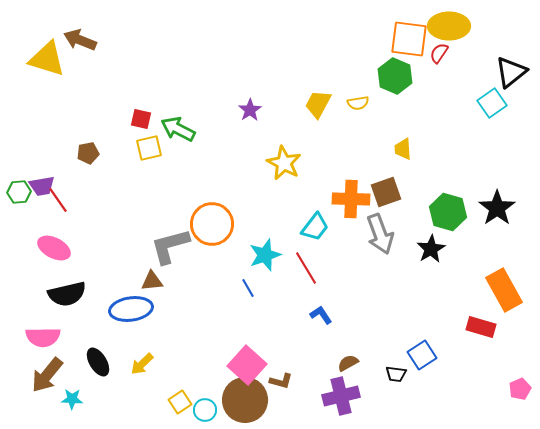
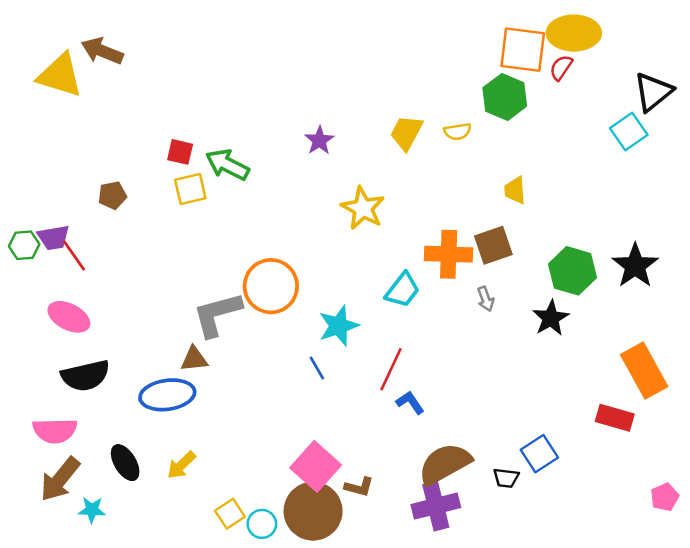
gray arrow: (380, 234) -> (486, 299), size x0.5
red line: (306, 268) -> (391, 369), moved, turned 56
brown semicircle: (348, 363) -> (445, 464), size x2.0

